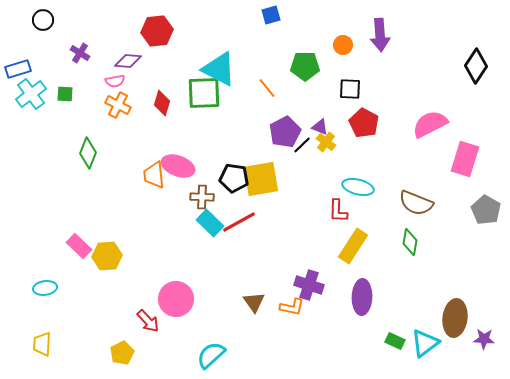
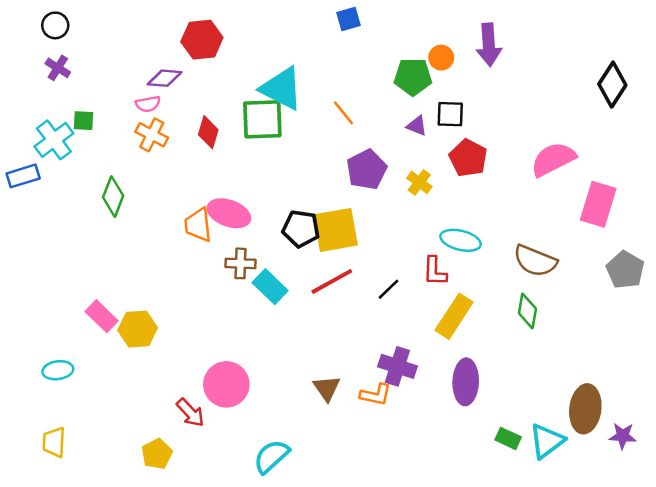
purple cross: (80, 53) -> (58, 68), moved
green pentagon: (305, 66) -> (413, 77), moved
blue rectangle: (18, 69) -> (23, 176), moved
cyan cross: (31, 94) -> (54, 140), moved
purple triangle: (320, 127) -> (417, 126), moved
black line: (302, 145) -> (388, 289), moved
brown cross: (202, 197) -> (241, 263), moved
red line: (239, 222) -> (332, 281), moved

